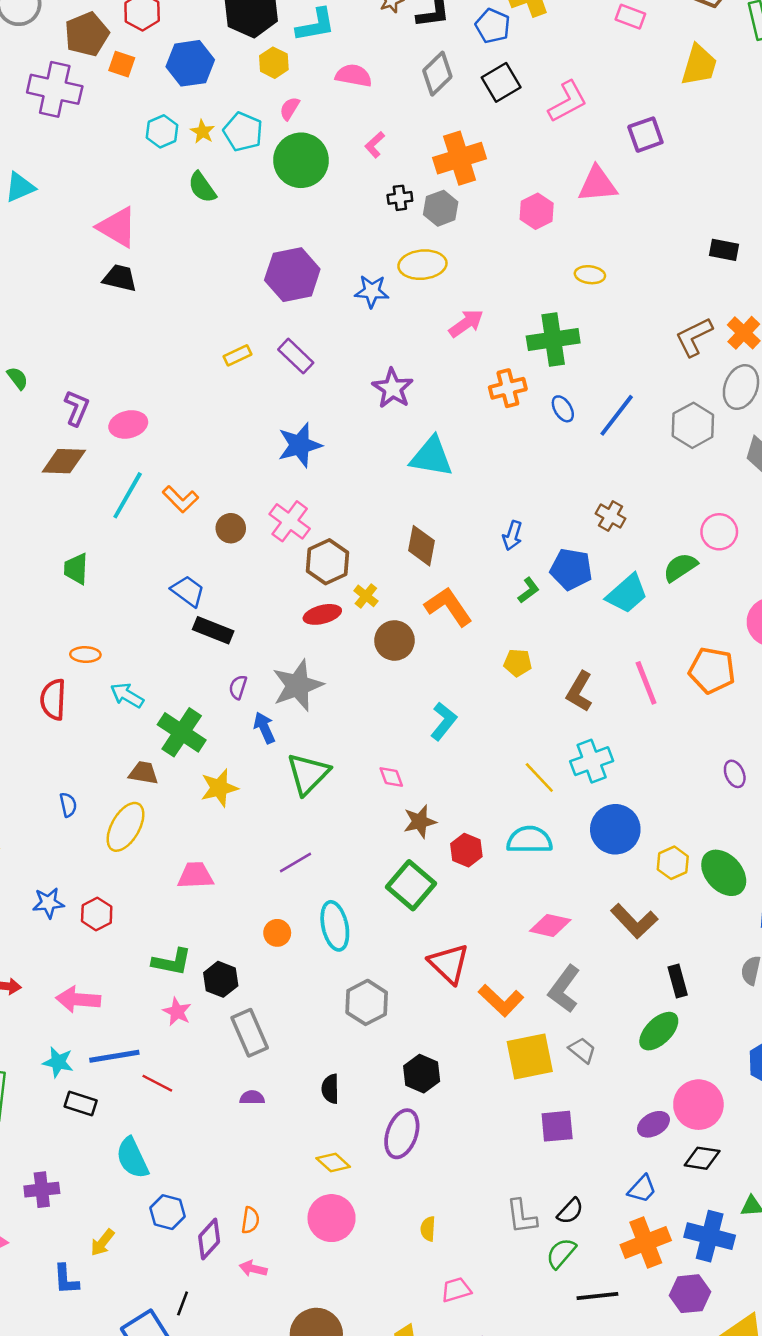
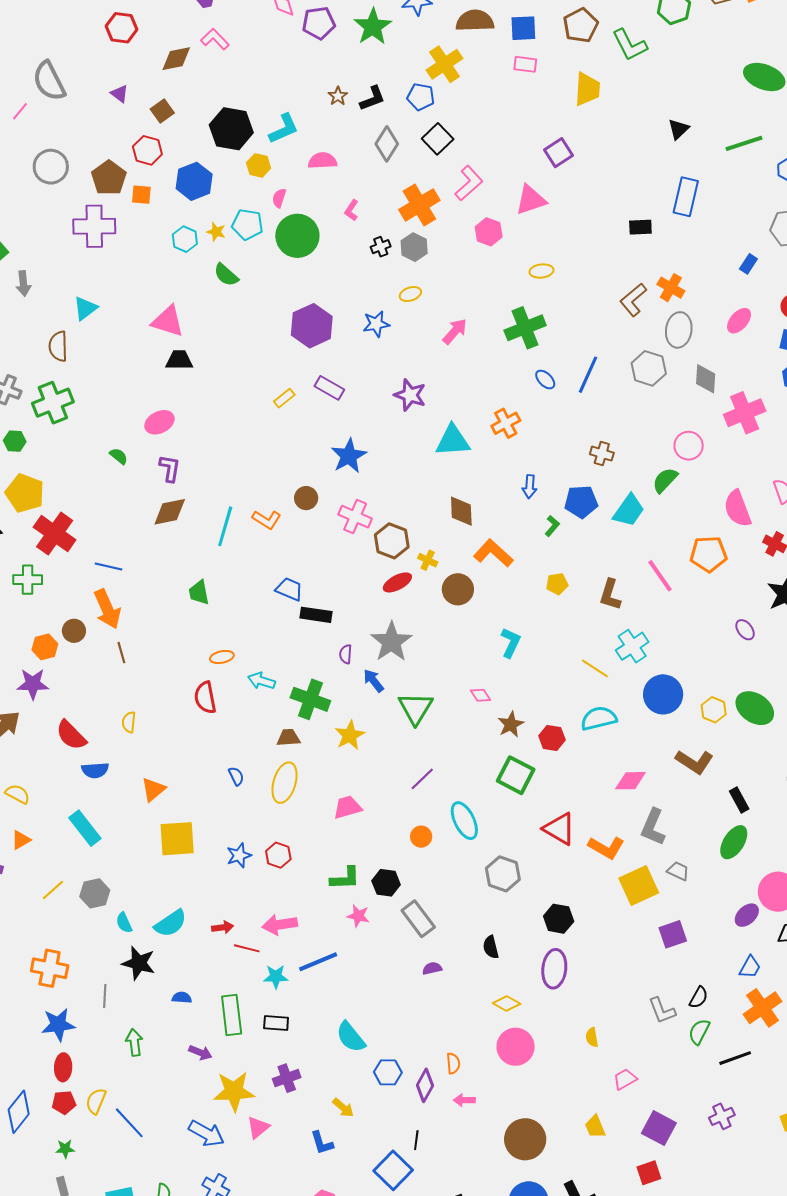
pink L-shape: (568, 102) -> (469, 183), moved
yellow ellipse: (422, 265) -> (410, 294), size x0.6
orange cross: (508, 388) -> (506, 423), moved
pink ellipse: (128, 424) -> (159, 422), moved
brown circle: (231, 528) -> (306, 498), moved
red line: (157, 1083) -> (247, 948), moved
black rectangle: (81, 1104) -> (276, 1023), moved
yellow arrow: (102, 1242) -> (343, 1108), turned -75

